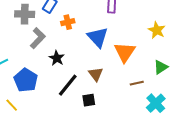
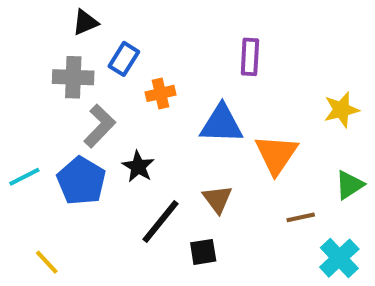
yellow star: (157, 30) -> (341, 110), turned 30
blue triangle: (98, 37) -> (221, 124), turned -45
blue pentagon: (26, 80) -> (81, 181), moved

